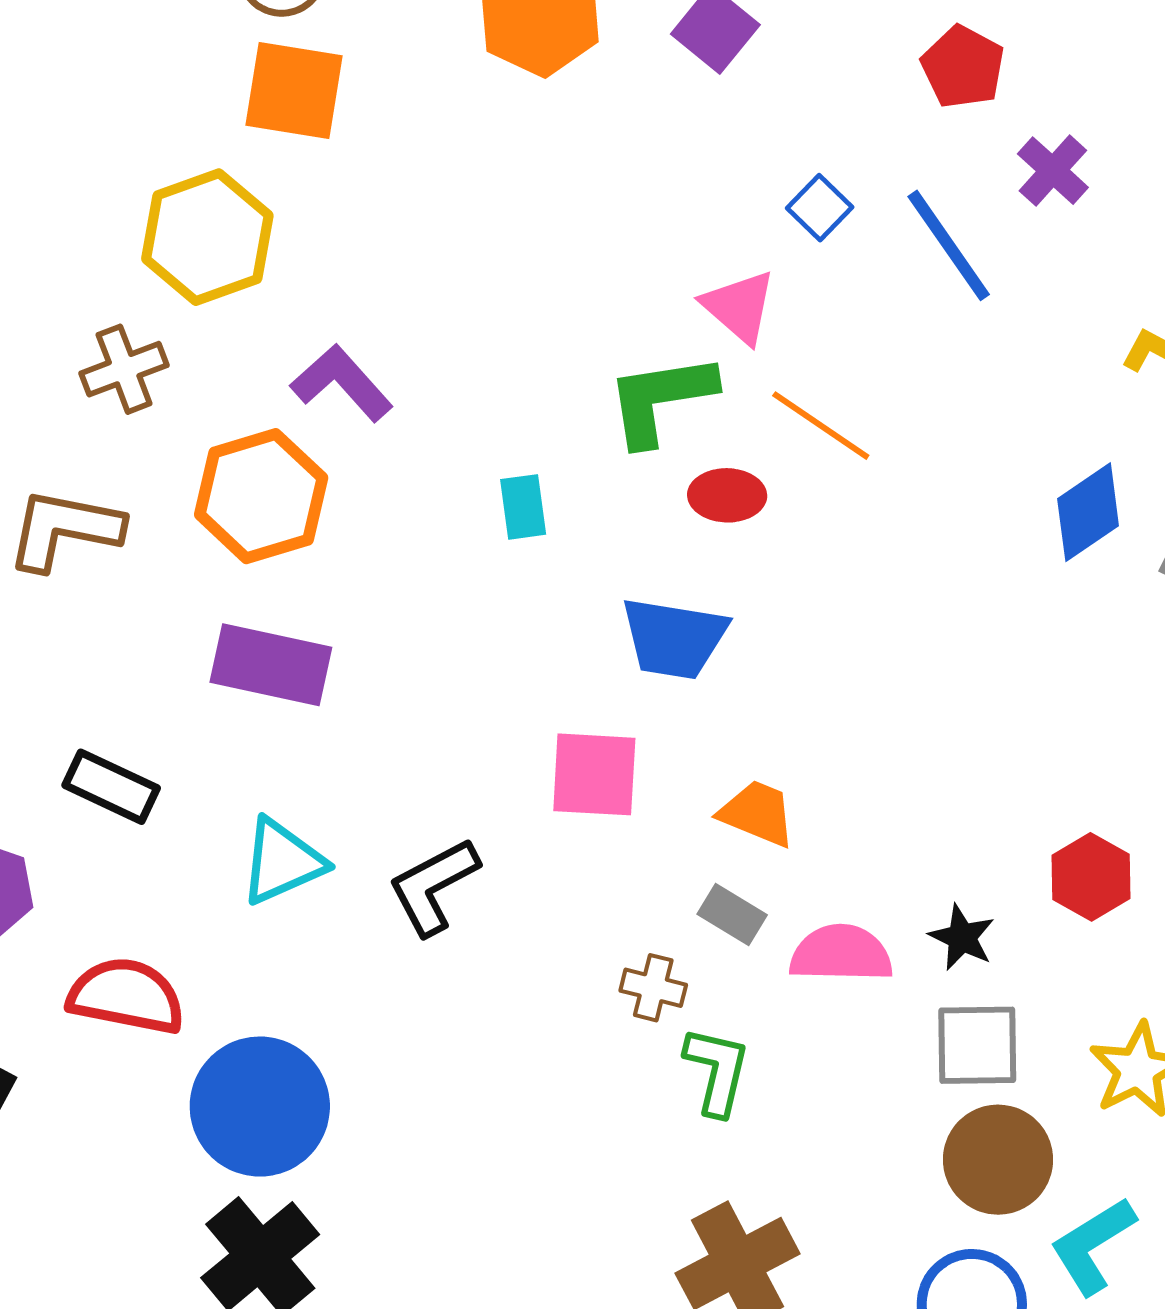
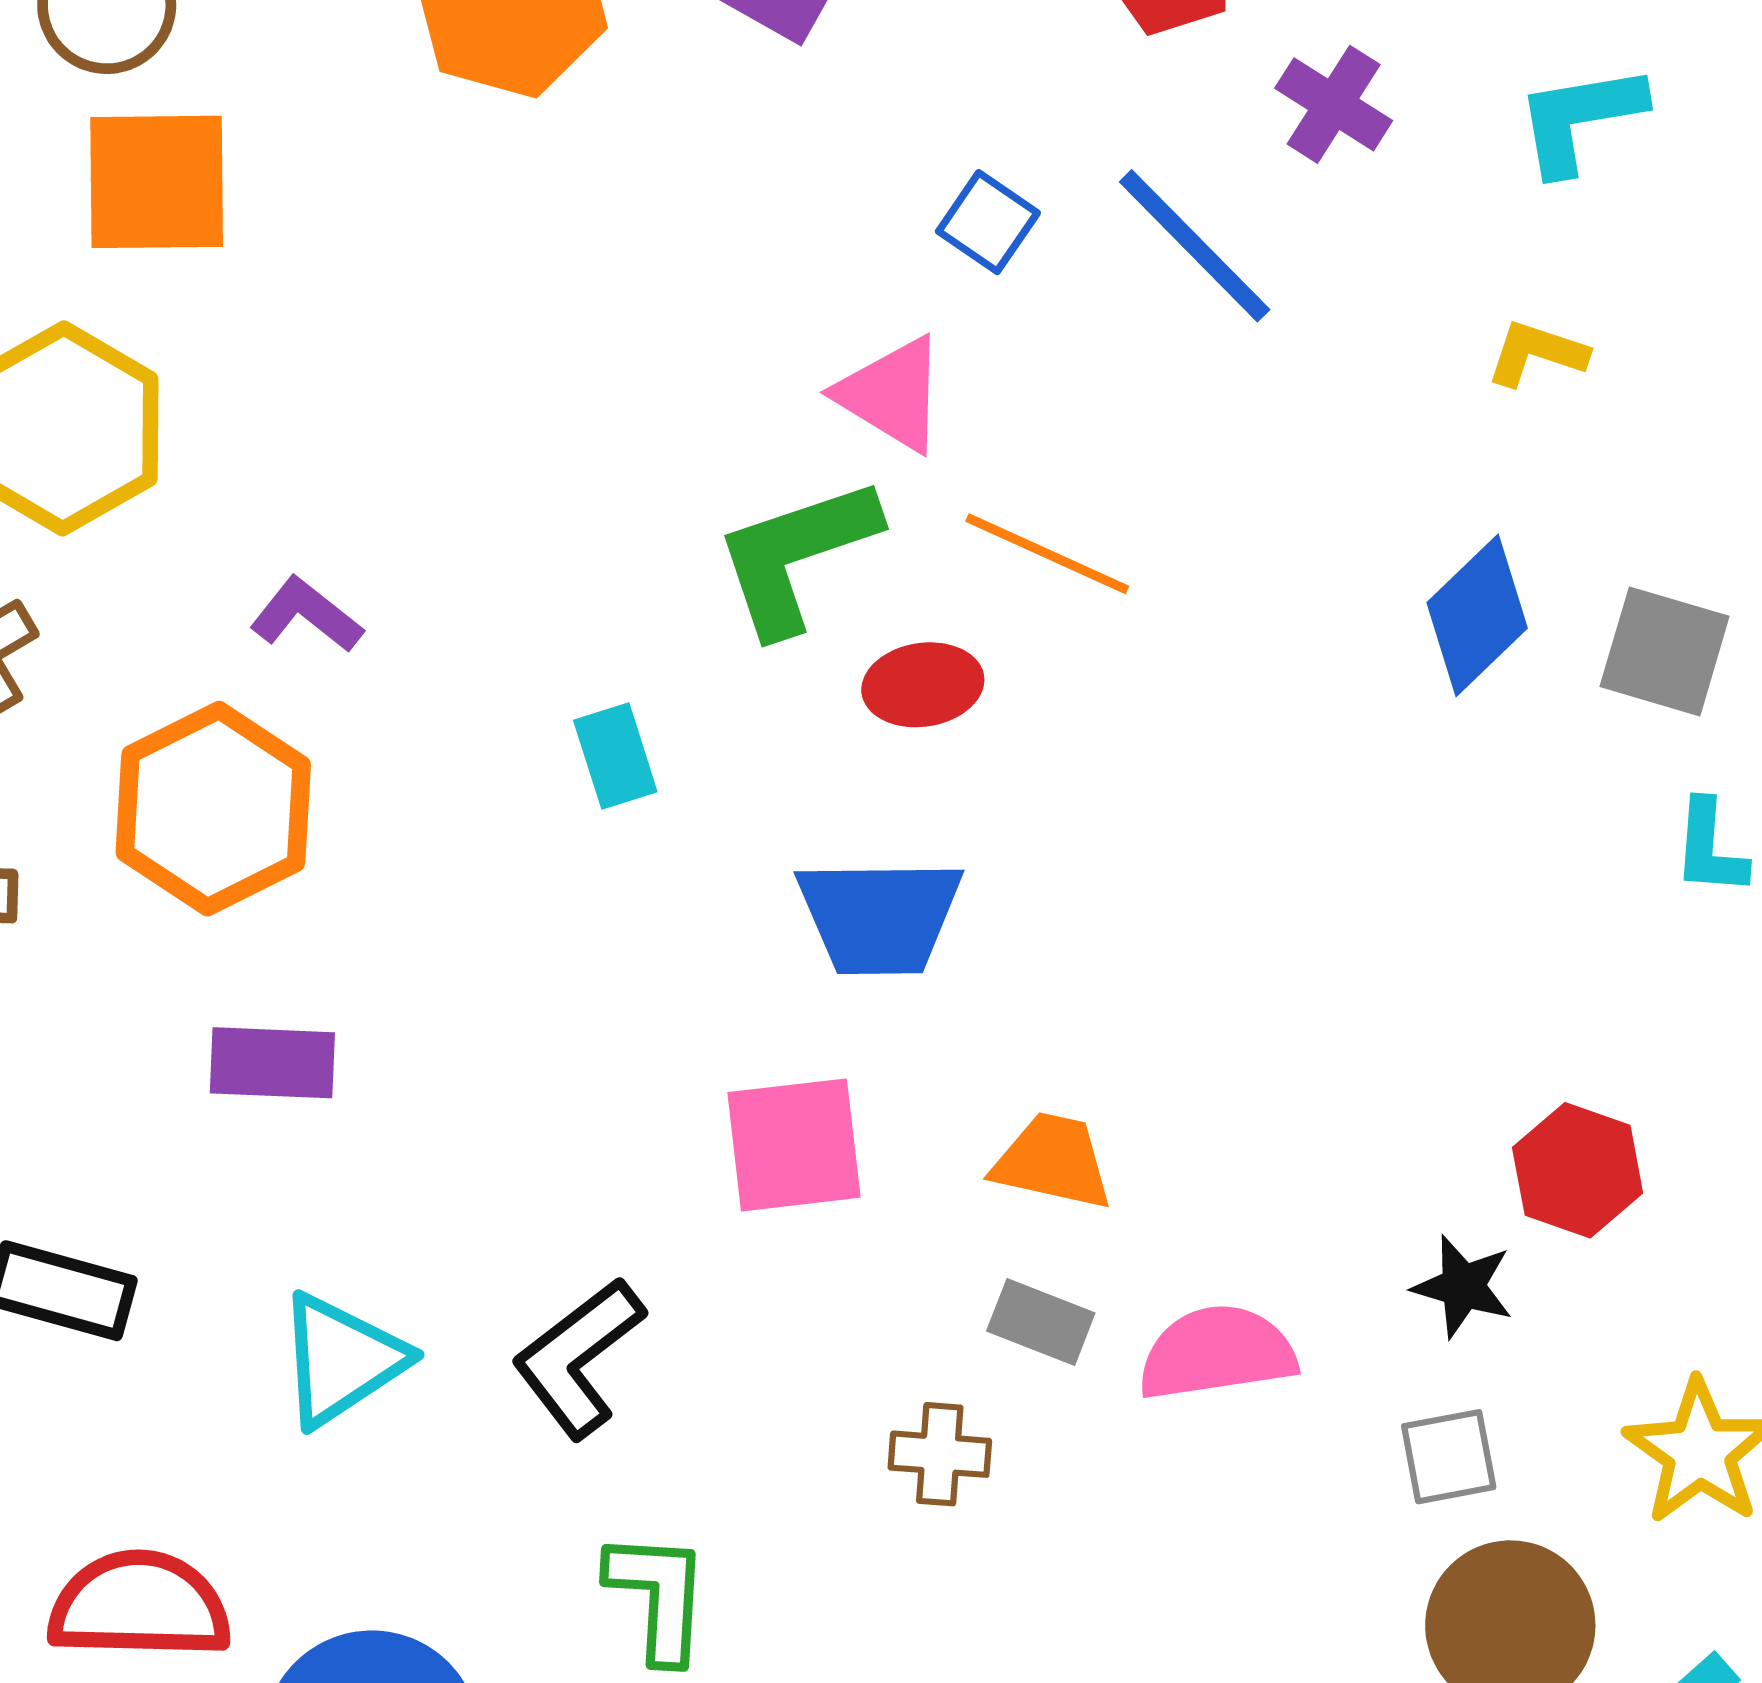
purple L-shape: (342, 383) -> (306, 615), size x0.7
purple rectangle: (271, 665) -> (272, 1063), size x0.7
black star: (962, 937) -> (1463, 1286), moved
gray square: (977, 1045) -> (1449, 1457), size x0.7
green L-shape: (717, 1071) -> (658, 1596), moved

